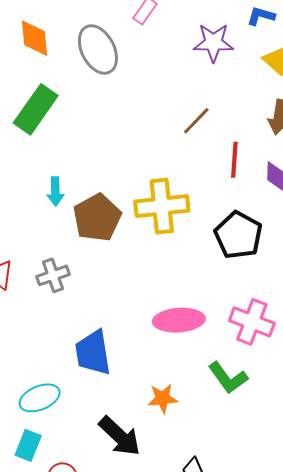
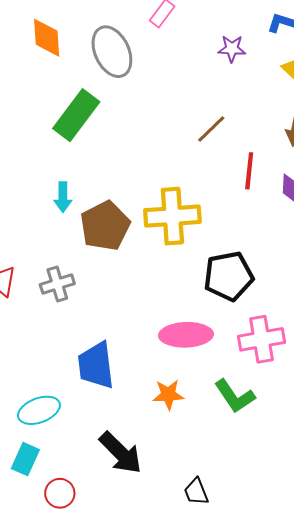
purple star: (213, 43) -> (232, 49), size x0.7
green rectangle: (36, 109) -> (76, 115), moved
black pentagon: (238, 235) -> (229, 276), moved, turned 30
pink cross: (252, 322) -> (262, 339), turned -33
orange star: (163, 398) -> (168, 395), moved

